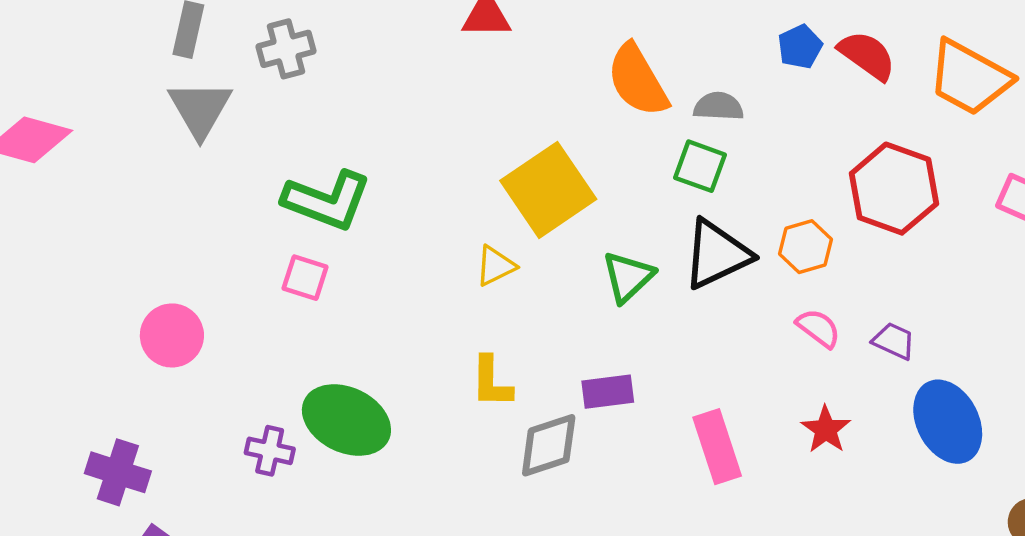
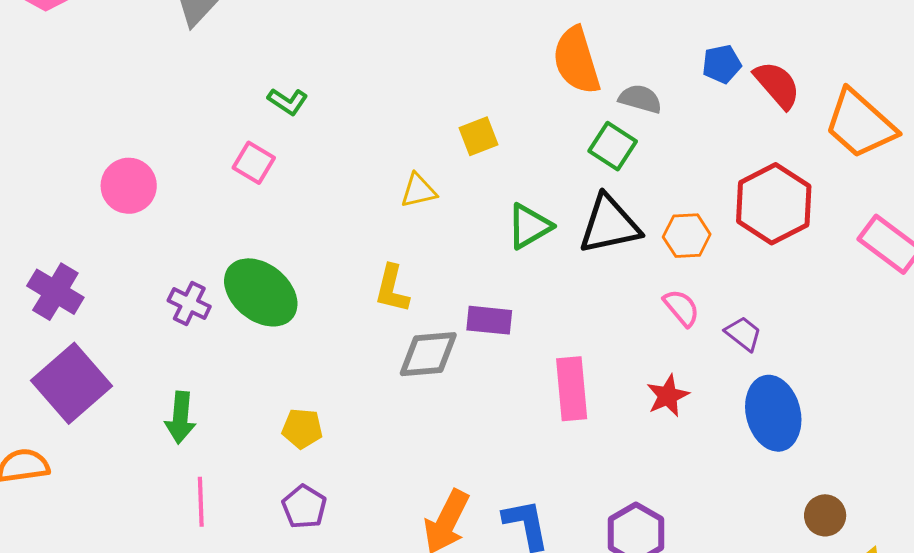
yellow square: (548, 190) -> (479, 136), size x0.5
green L-shape: (327, 200) -> (288, 101), size x0.5

